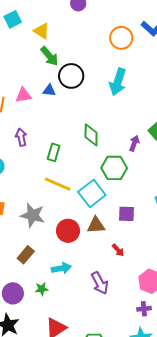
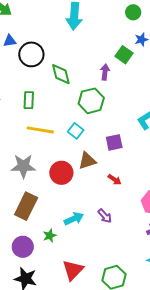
black circle: (71, 76) -> (31, 54), moved
cyan square: (92, 193) -> (76, 131), size x0.6
brown rectangle: (26, 255) -> (26, 206), size x1.5
cyan arrow: (61, 268) -> (74, 219), moved
purple arrow: (100, 283) -> (105, 216), size x0.7

